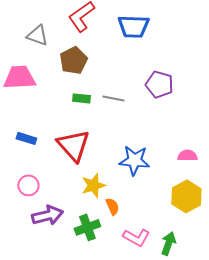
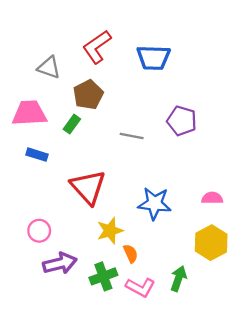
green rectangle: (81, 98) -> (72, 124), moved, turned -60
blue rectangle: (26, 138) -> (37, 155), moved
pink L-shape: (136, 237) -> (140, 287), moved
green arrow: (168, 243) -> (178, 279), moved

